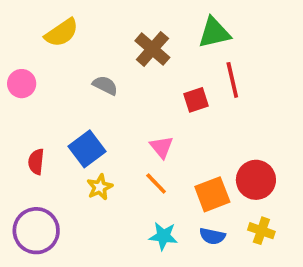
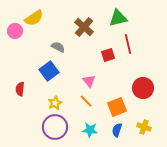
pink circle: (22, 84) -> (15, 31), moved
blue square: (87, 149) -> (49, 71), moved
red circle: (256, 180) -> (143, 88), moved
purple circle: (36, 231) -> (55, 127), moved
blue semicircle: (212, 236) -> (117, 130), turned 96

